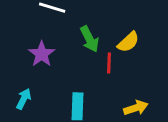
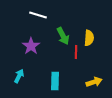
yellow semicircle: (128, 42) -> (89, 38), turned -42

